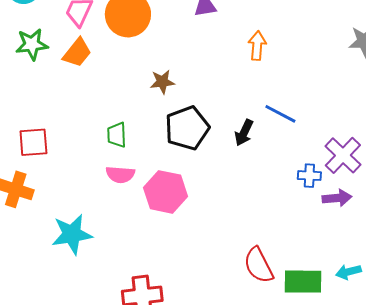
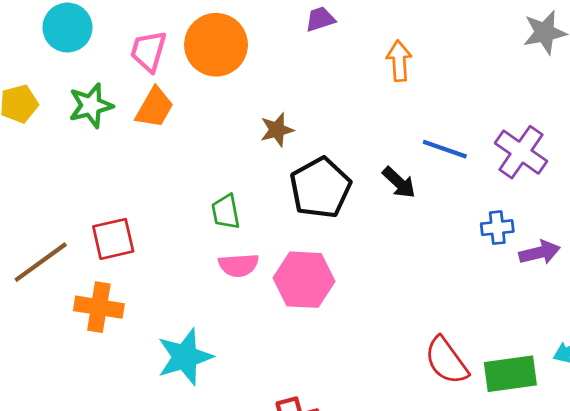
black arrow: (244, 133) -> (399, 182), turned -64
purple cross: (343, 155) -> (521, 152), moved

